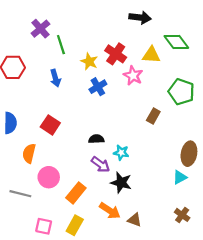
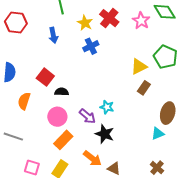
yellow triangle: (151, 55) -> (139, 67), moved, turned -36
pink star: (133, 76) -> (141, 21), moved
brown rectangle: (153, 116) -> (144, 88), moved
black semicircle: (96, 139) -> (62, 92), moved
pink circle: (49, 177) -> (57, 117), moved

